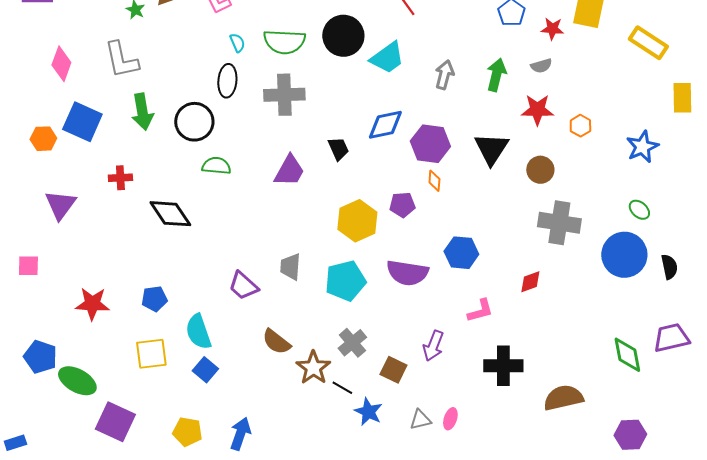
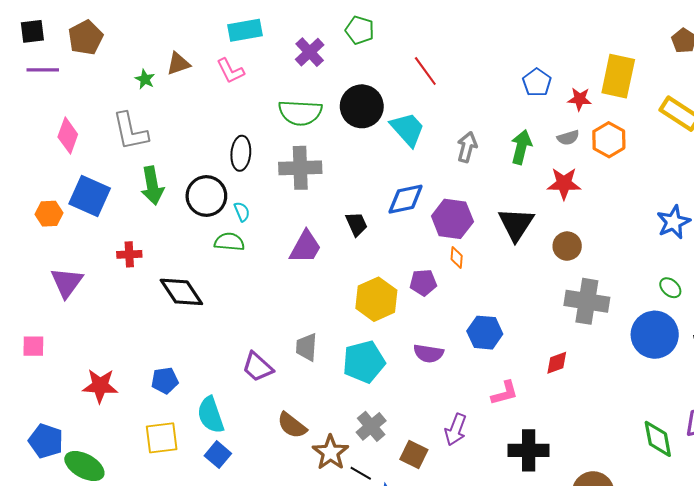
cyan semicircle: (237, 43) -> (242, 212), moved
cyan trapezoid: (387, 58) -> (408, 129), turned -96
orange hexagon: (580, 126) -> (609, 140), moved, size x1.5
purple semicircle: (407, 273) -> (428, 353), size x0.7

